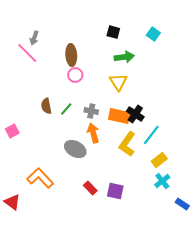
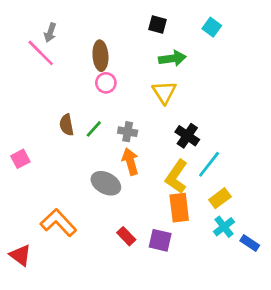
orange rectangle: (119, 116) -> (179, 208), moved, turned 70
blue rectangle: (182, 204) -> (250, 243), moved

